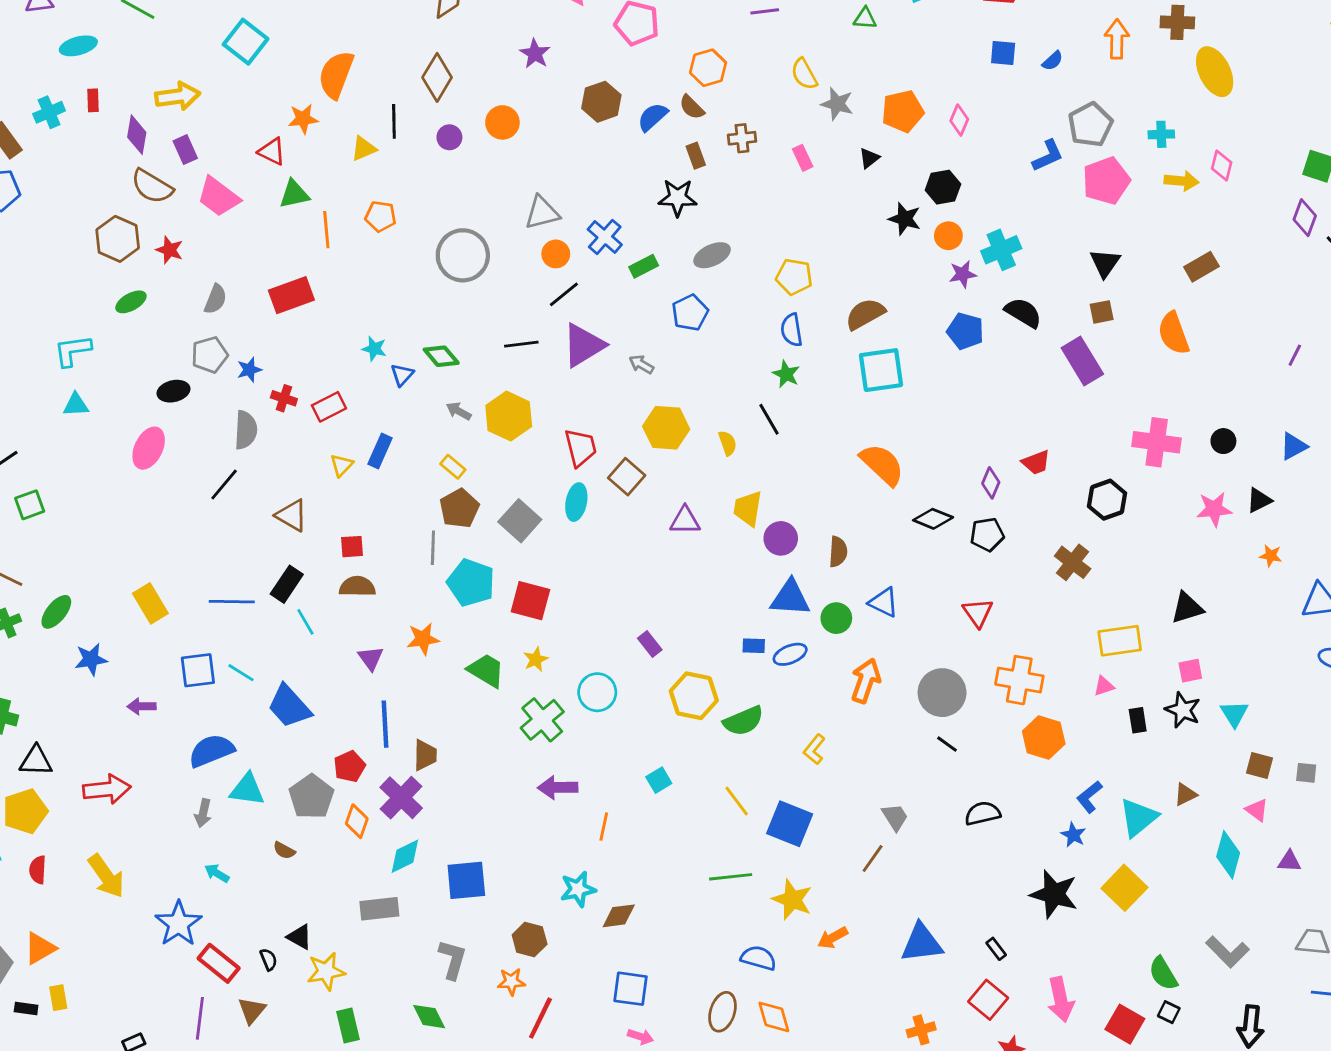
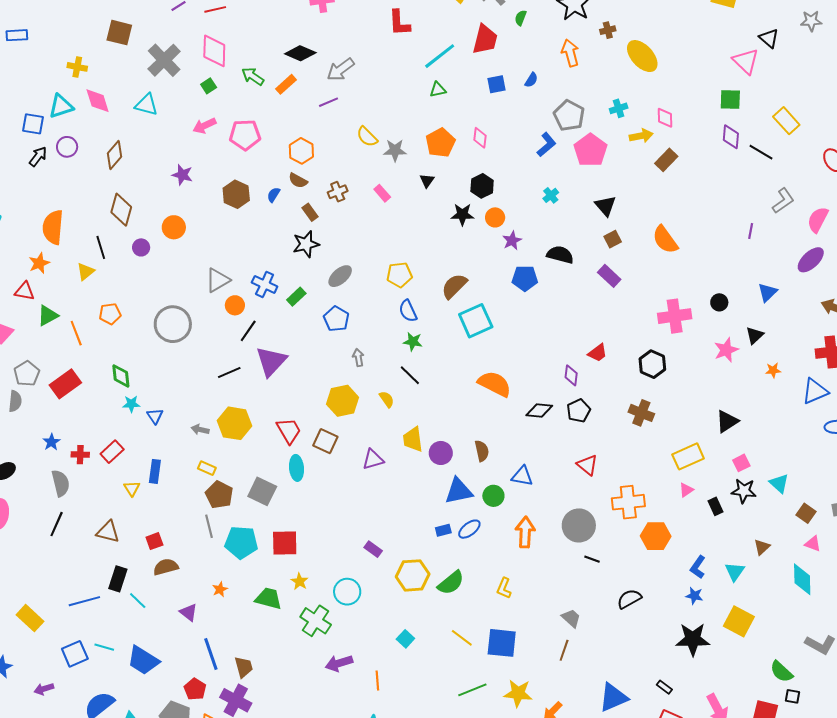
green triangle: (865, 18) -> (438, 90), moved
brown cross: (1177, 22) -> (608, 30), size x0.7
blue semicircle: (653, 117) -> (274, 195), size x0.7
cyan cross: (1001, 250) -> (551, 195), moved, size x0.6
brown rectangle: (1201, 267) -> (666, 160), moved
gray pentagon: (210, 355) -> (27, 374), moved
green diamond: (441, 356) -> (121, 376), moved, turned 50
purple rectangle: (1082, 361) -> (609, 276), size x0.7
gray arrow: (641, 364) -> (358, 357), moved, turned 66
orange star: (423, 639) -> (220, 589), size x0.7
brown square: (1260, 766) -> (806, 513), turned 36
cyan triangle: (1138, 818) -> (735, 572), size x0.7

